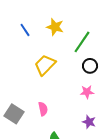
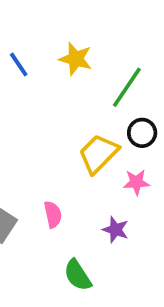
yellow trapezoid: (45, 65) -> (98, 154), moved
purple star: (89, 122) -> (116, 230), moved

